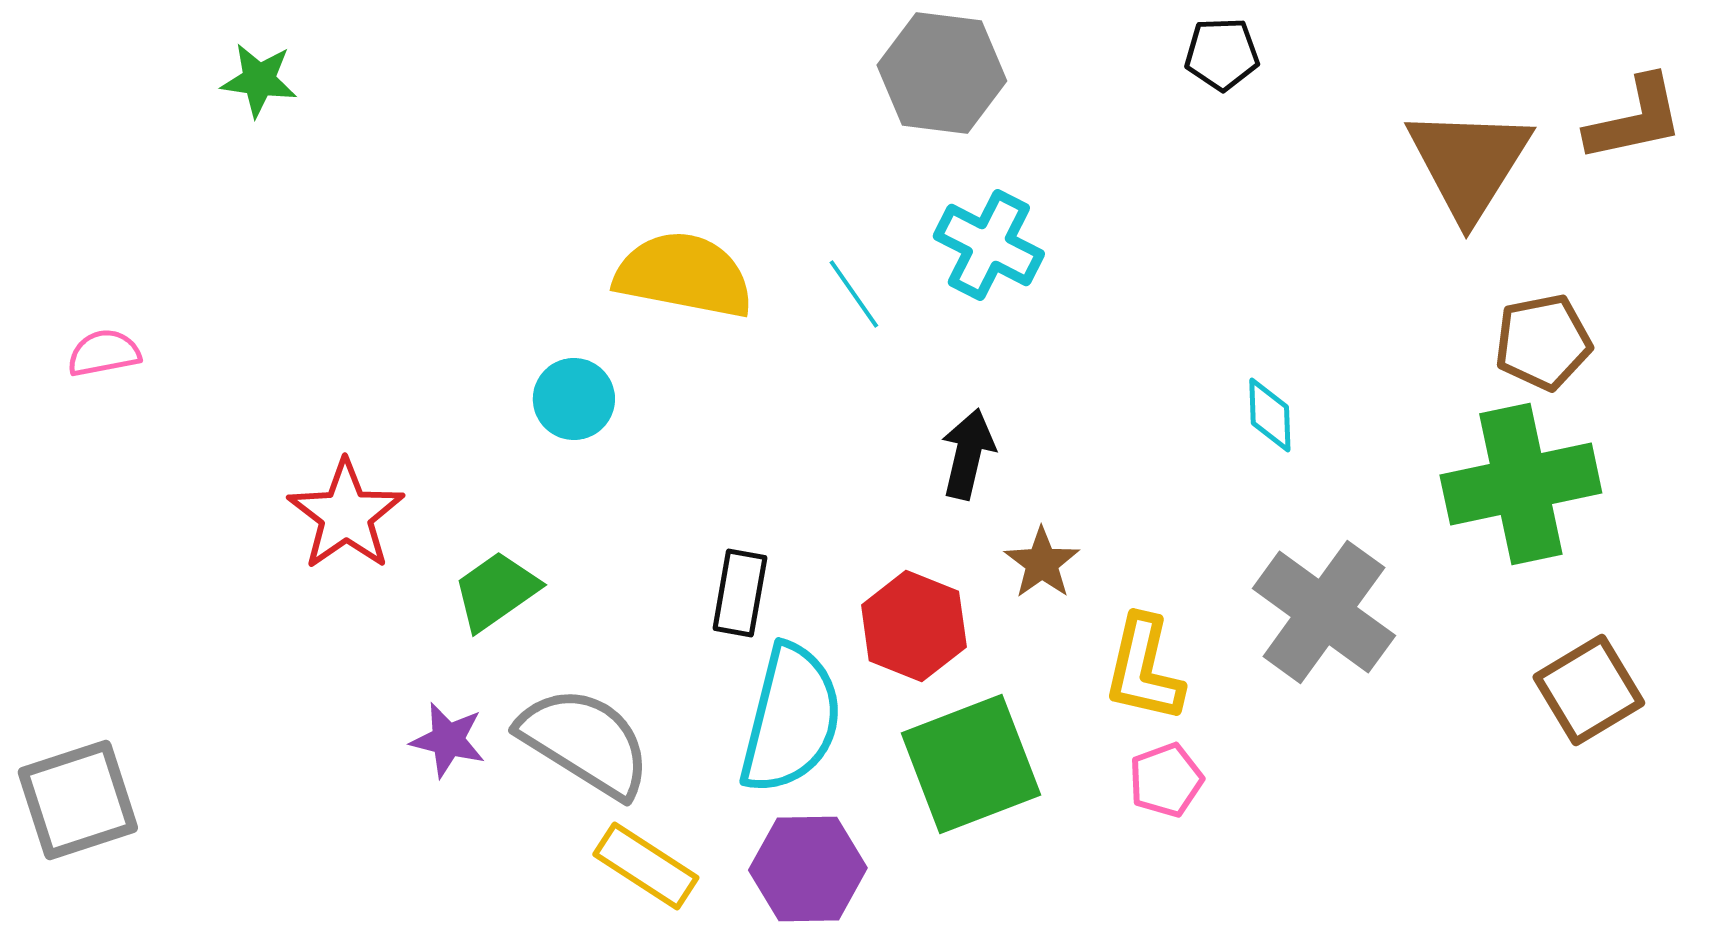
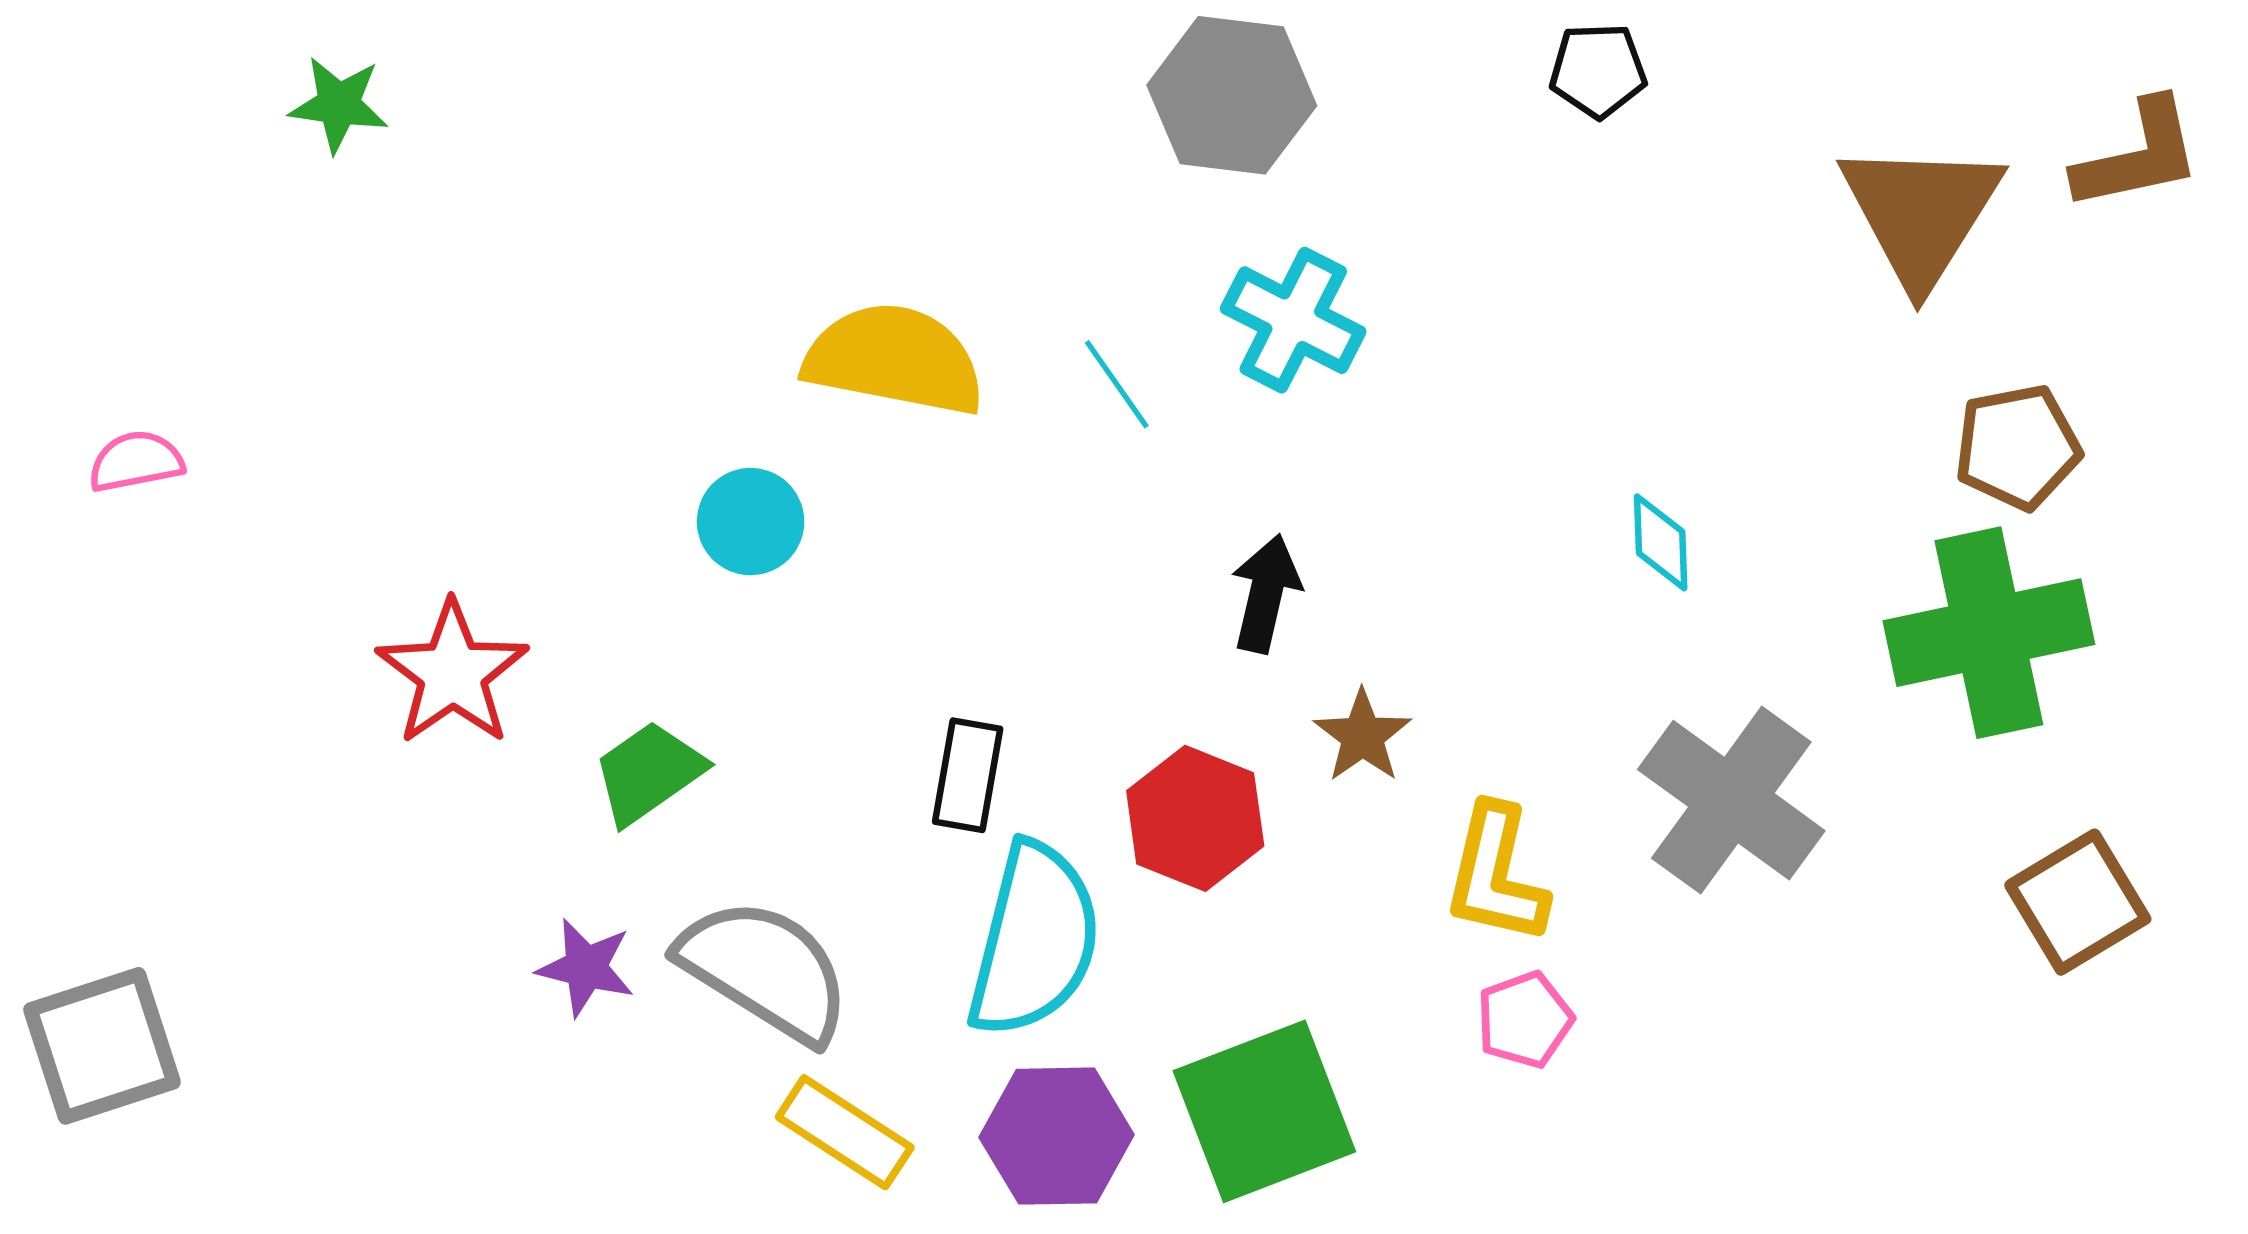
green square: (971, 764) -> (1264, 1111), moved

